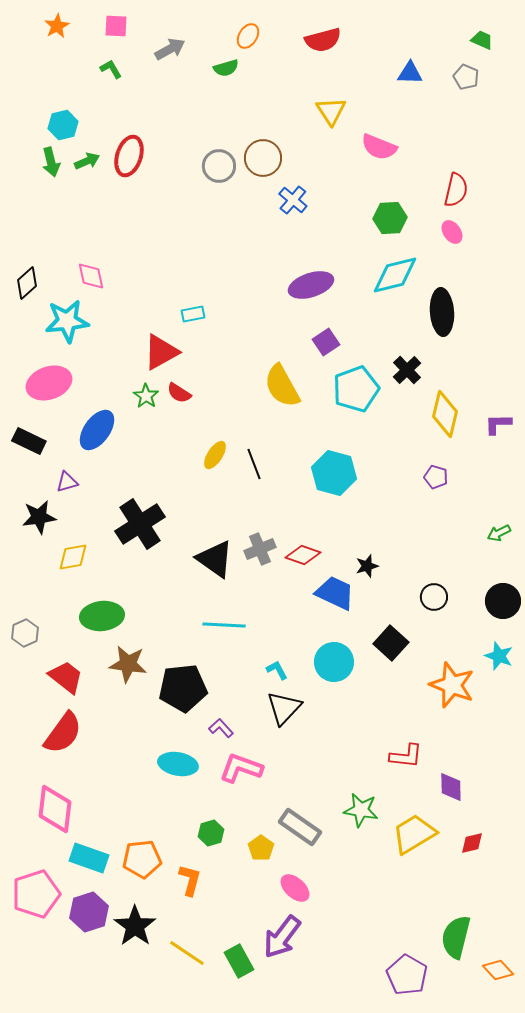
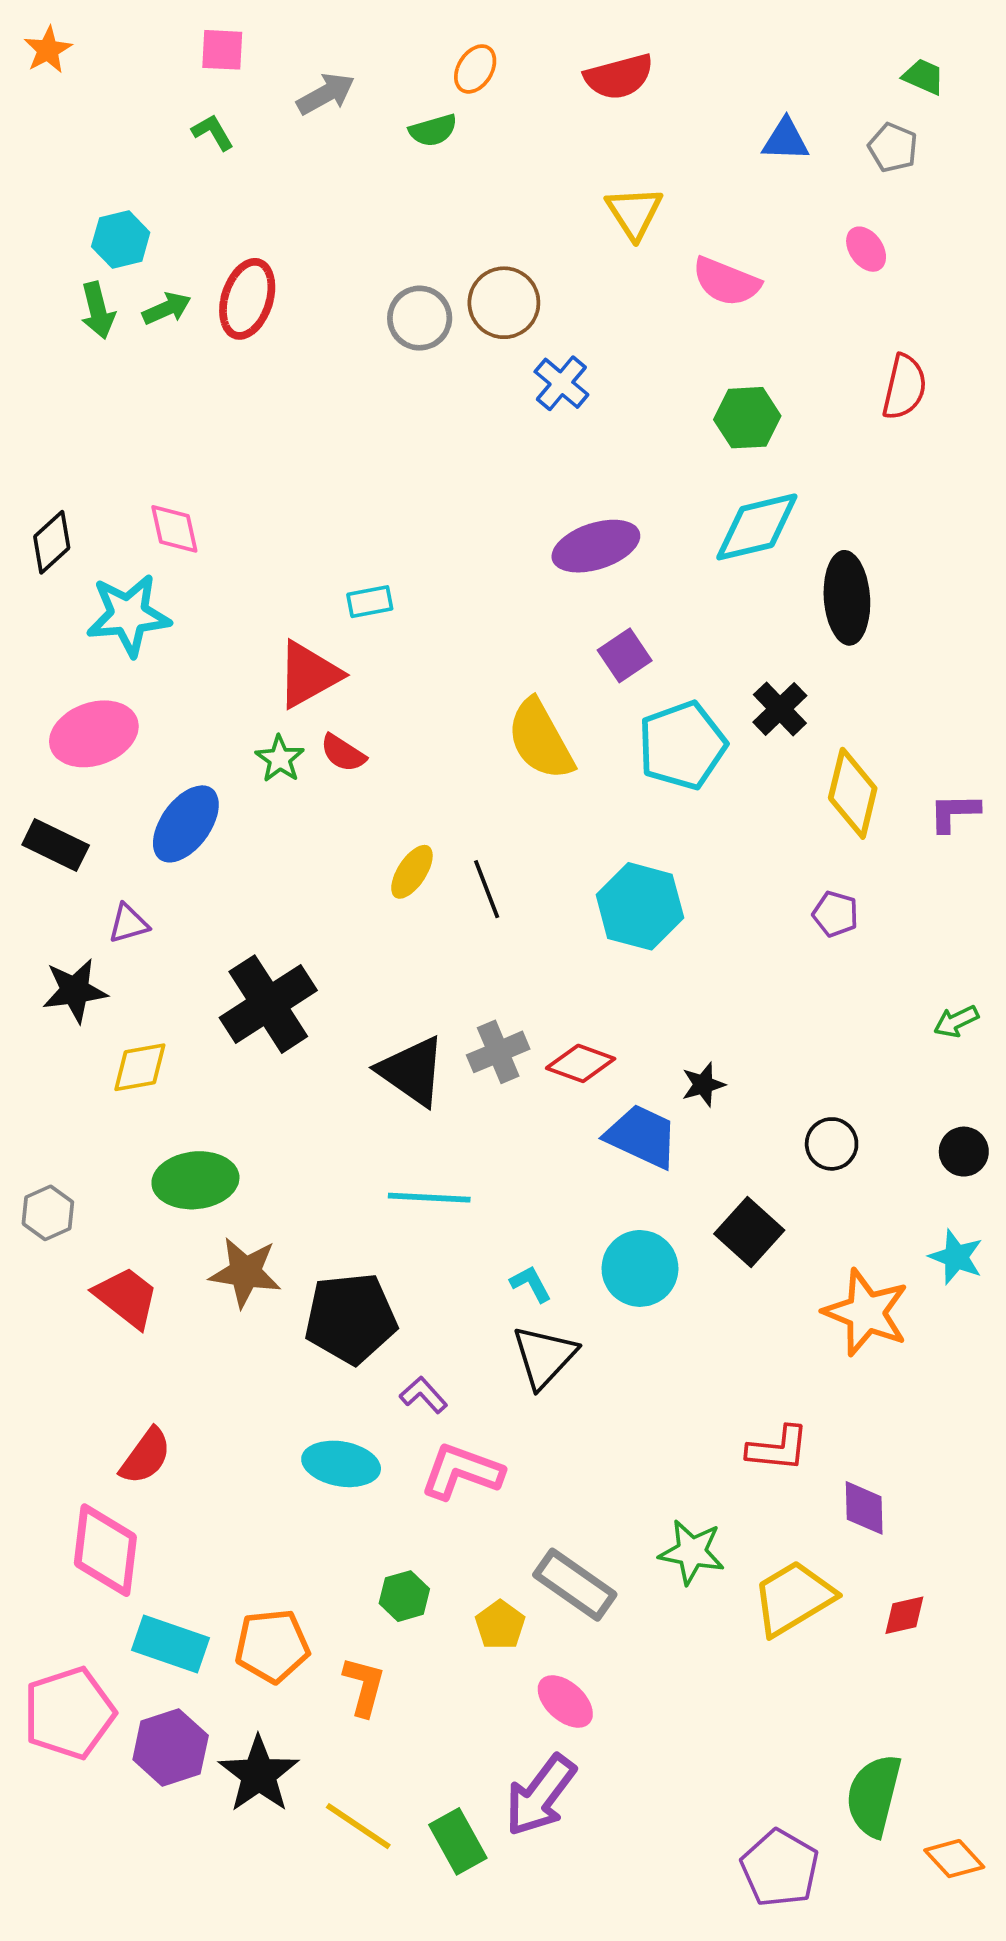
orange star: (57, 26) -> (48, 50), moved
red semicircle: (456, 190) -> (904, 387), moved
pink ellipse: (452, 232) -> (866, 249), moved
black circle: (503, 601) -> (964, 1152), size x0.7
red semicircle: (63, 733) -> (146, 1456), moved, size x0.7

